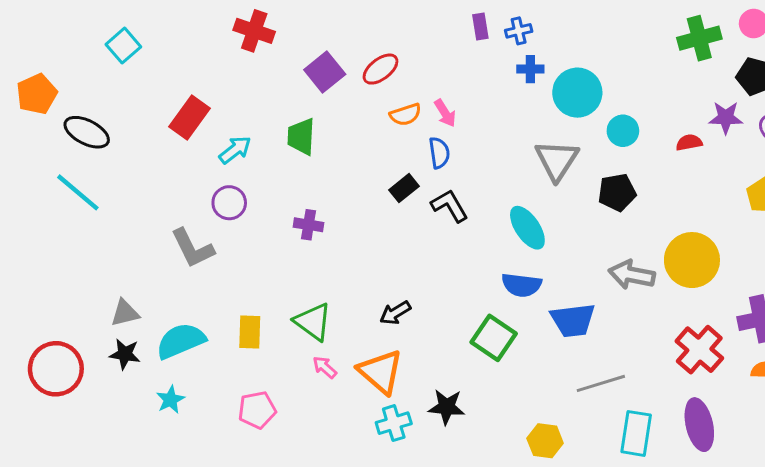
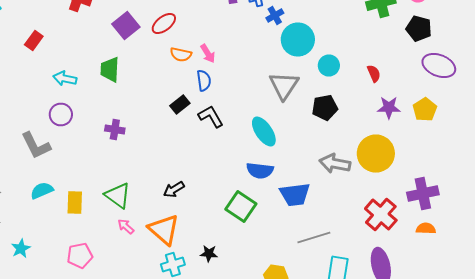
blue cross: (530, 69) -> (275, 16), moved, turned -30
orange semicircle: (405, 115) -> (181, 54), turned 30
red rectangle: (190, 118) -> (34, 40), moved, size x0.7
purple star: (726, 118) -> (389, 108), moved
red semicircle: (689, 143) -> (374, 74), turned 78
cyan arrow: (235, 150) -> (65, 78), turned -130
cyan semicircle: (181, 341) -> (42, 190), moved, size x0.7
black star: (447, 407) -> (209, 254), size x0.7

